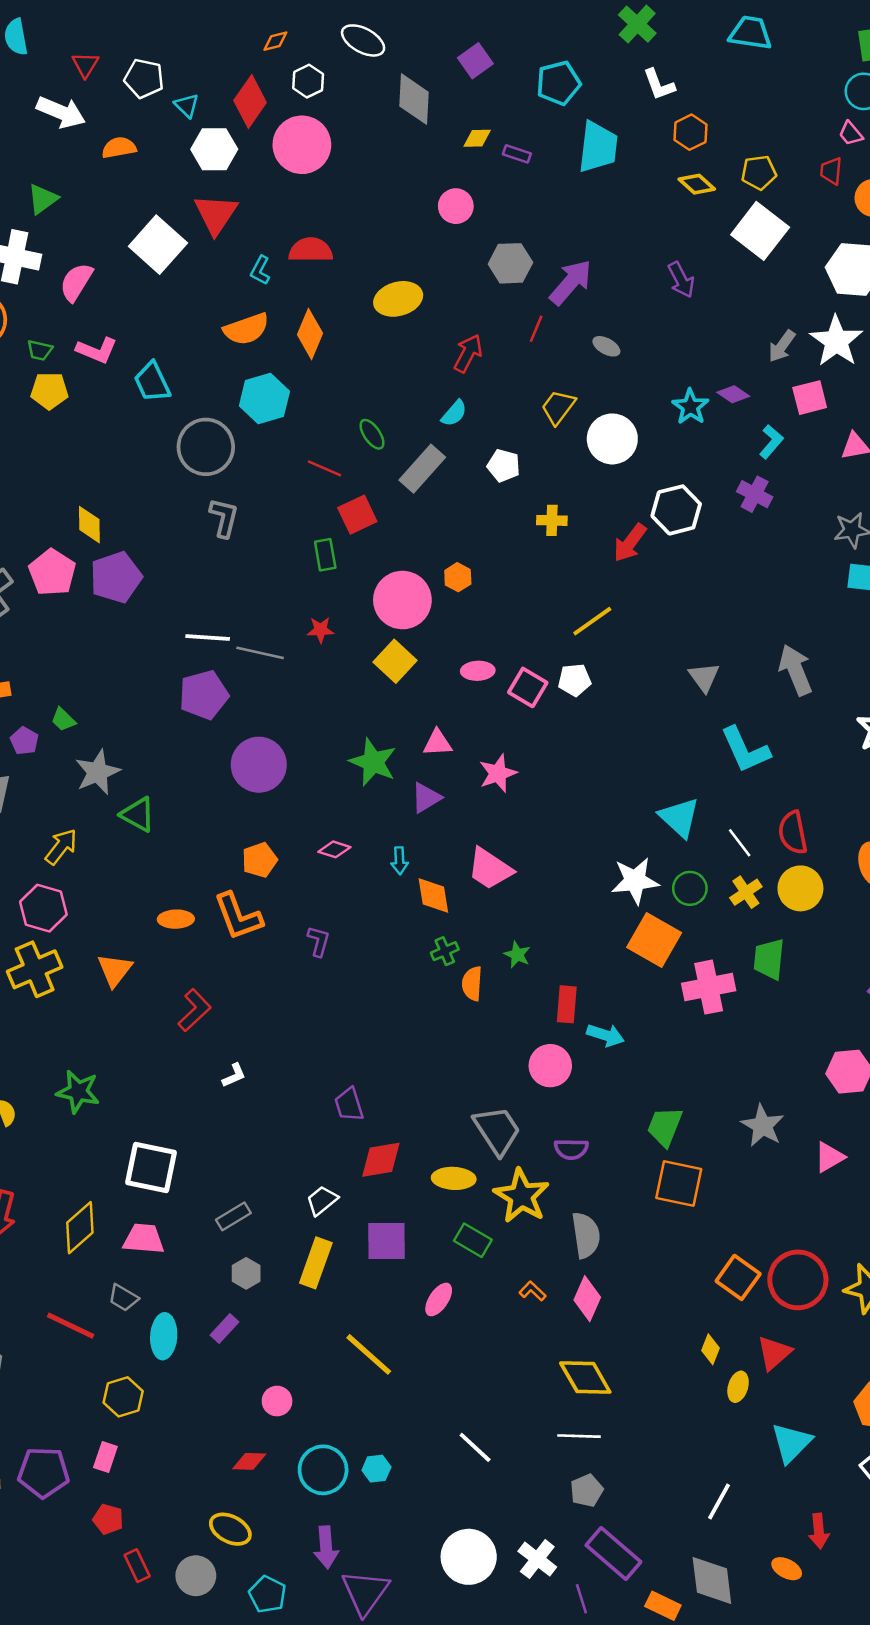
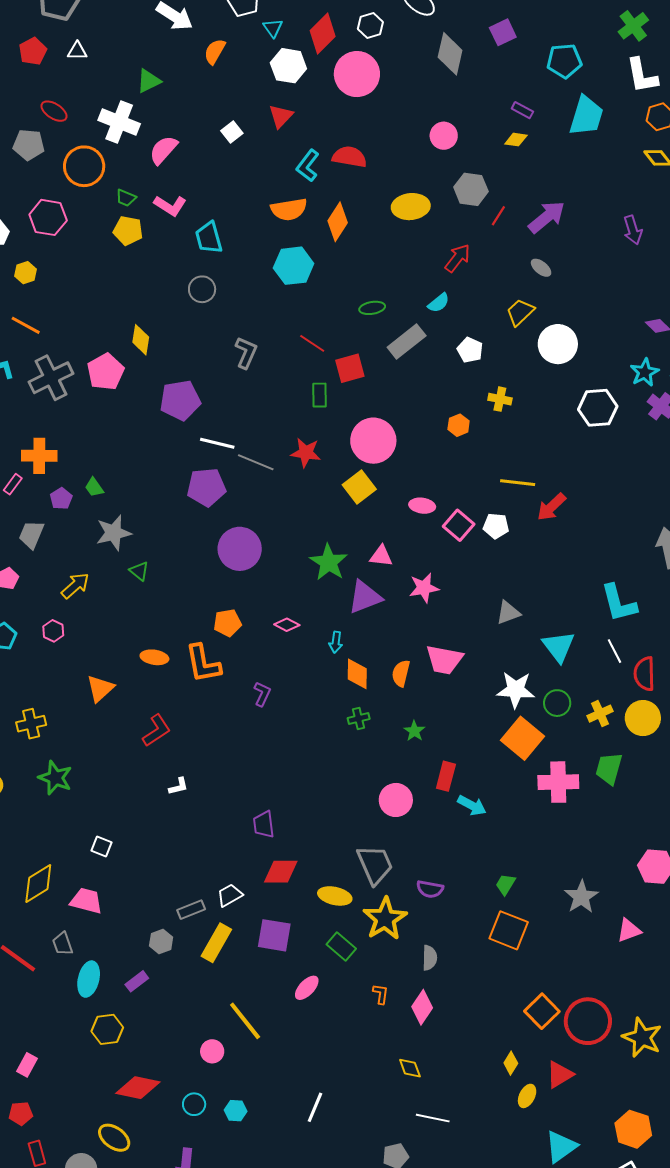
white L-shape: (659, 85) -> (642, 76), size x1.4
yellow diamond: (477, 138) -> (516, 140), moved
orange semicircle: (119, 148) -> (215, 51), turned -60
pink circle: (456, 206) -> (444, 136), moved
red triangle: (216, 214) -> (281, 116), size x0.7
white square: (158, 245) -> (232, 132), size x0.5
gray hexagon: (510, 263) -> (471, 189), moved
cyan L-shape: (260, 270) -> (308, 166), size x1.4
red line: (536, 329) -> (498, 216), moved
gray ellipse: (606, 346) -> (541, 268), moved
cyan star: (690, 407) -> (645, 372), moved
green ellipse: (372, 434) -> (372, 308), turned -75
gray circle: (206, 447) -> (202, 289), moved, size x0.6
red line: (324, 468) -> (312, 343), moved
red arrow: (630, 543) -> (551, 507), moved
purple pentagon: (116, 577) -> (180, 400), moved
orange hexagon: (458, 577) -> (459, 425), moved
yellow line: (592, 621) -> (518, 483), turned 32
red star: (321, 630) -> (306, 453), size x1.4
gray triangle: (704, 677) -> (508, 613), moved, turned 36
purple triangle: (426, 798) -> (365, 597), size x1.4
green triangle: (138, 814) -> (139, 571), size x0.7
white line: (740, 843) -> (615, 651), moved
pink trapezoid: (490, 869) -> (444, 660), moved, turned -33
pink hexagon: (43, 908) -> (53, 631), size x0.6
yellow cross: (35, 969) -> (31, 724), moved, size x0.7
orange semicircle: (472, 984) -> (401, 673), moved
pink circle: (550, 1066) -> (396, 800), moved
green trapezoid: (665, 1127) -> (505, 884), size x0.7
white square: (151, 1167) -> (102, 847), size x0.5
gray rectangle: (233, 1216) -> (191, 910), moved
gray semicircle: (586, 1235) -> (430, 958), size x0.7
orange L-shape: (533, 1291) -> (381, 994), turned 45
gray trapezoid: (123, 1298) -> (63, 944), turned 30
yellow diamond: (585, 1377) -> (410, 1068), size x0.6
yellow hexagon: (123, 1397) -> (107, 1029), moved
pink circle: (277, 1401) -> (212, 1051), moved
white line: (579, 1436) -> (433, 1118), moved
white line: (475, 1447) -> (315, 1107), turned 60
red diamond: (249, 1461) -> (138, 1088), size x1.6
cyan circle: (323, 1470) -> (194, 1104), size x0.6
red pentagon: (108, 1519) -> (21, 1113), turned -30

